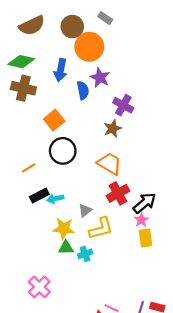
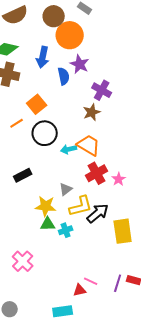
orange line: (29, 168) -> (17, 123), moved
cyan arrow: (55, 199) -> (69, 149), moved
black arrow: (145, 203) -> (98, 213), moved
pink star: (141, 220) -> (119, 179), moved
yellow rectangle: (146, 238) -> (123, 231), moved, size x1.4

